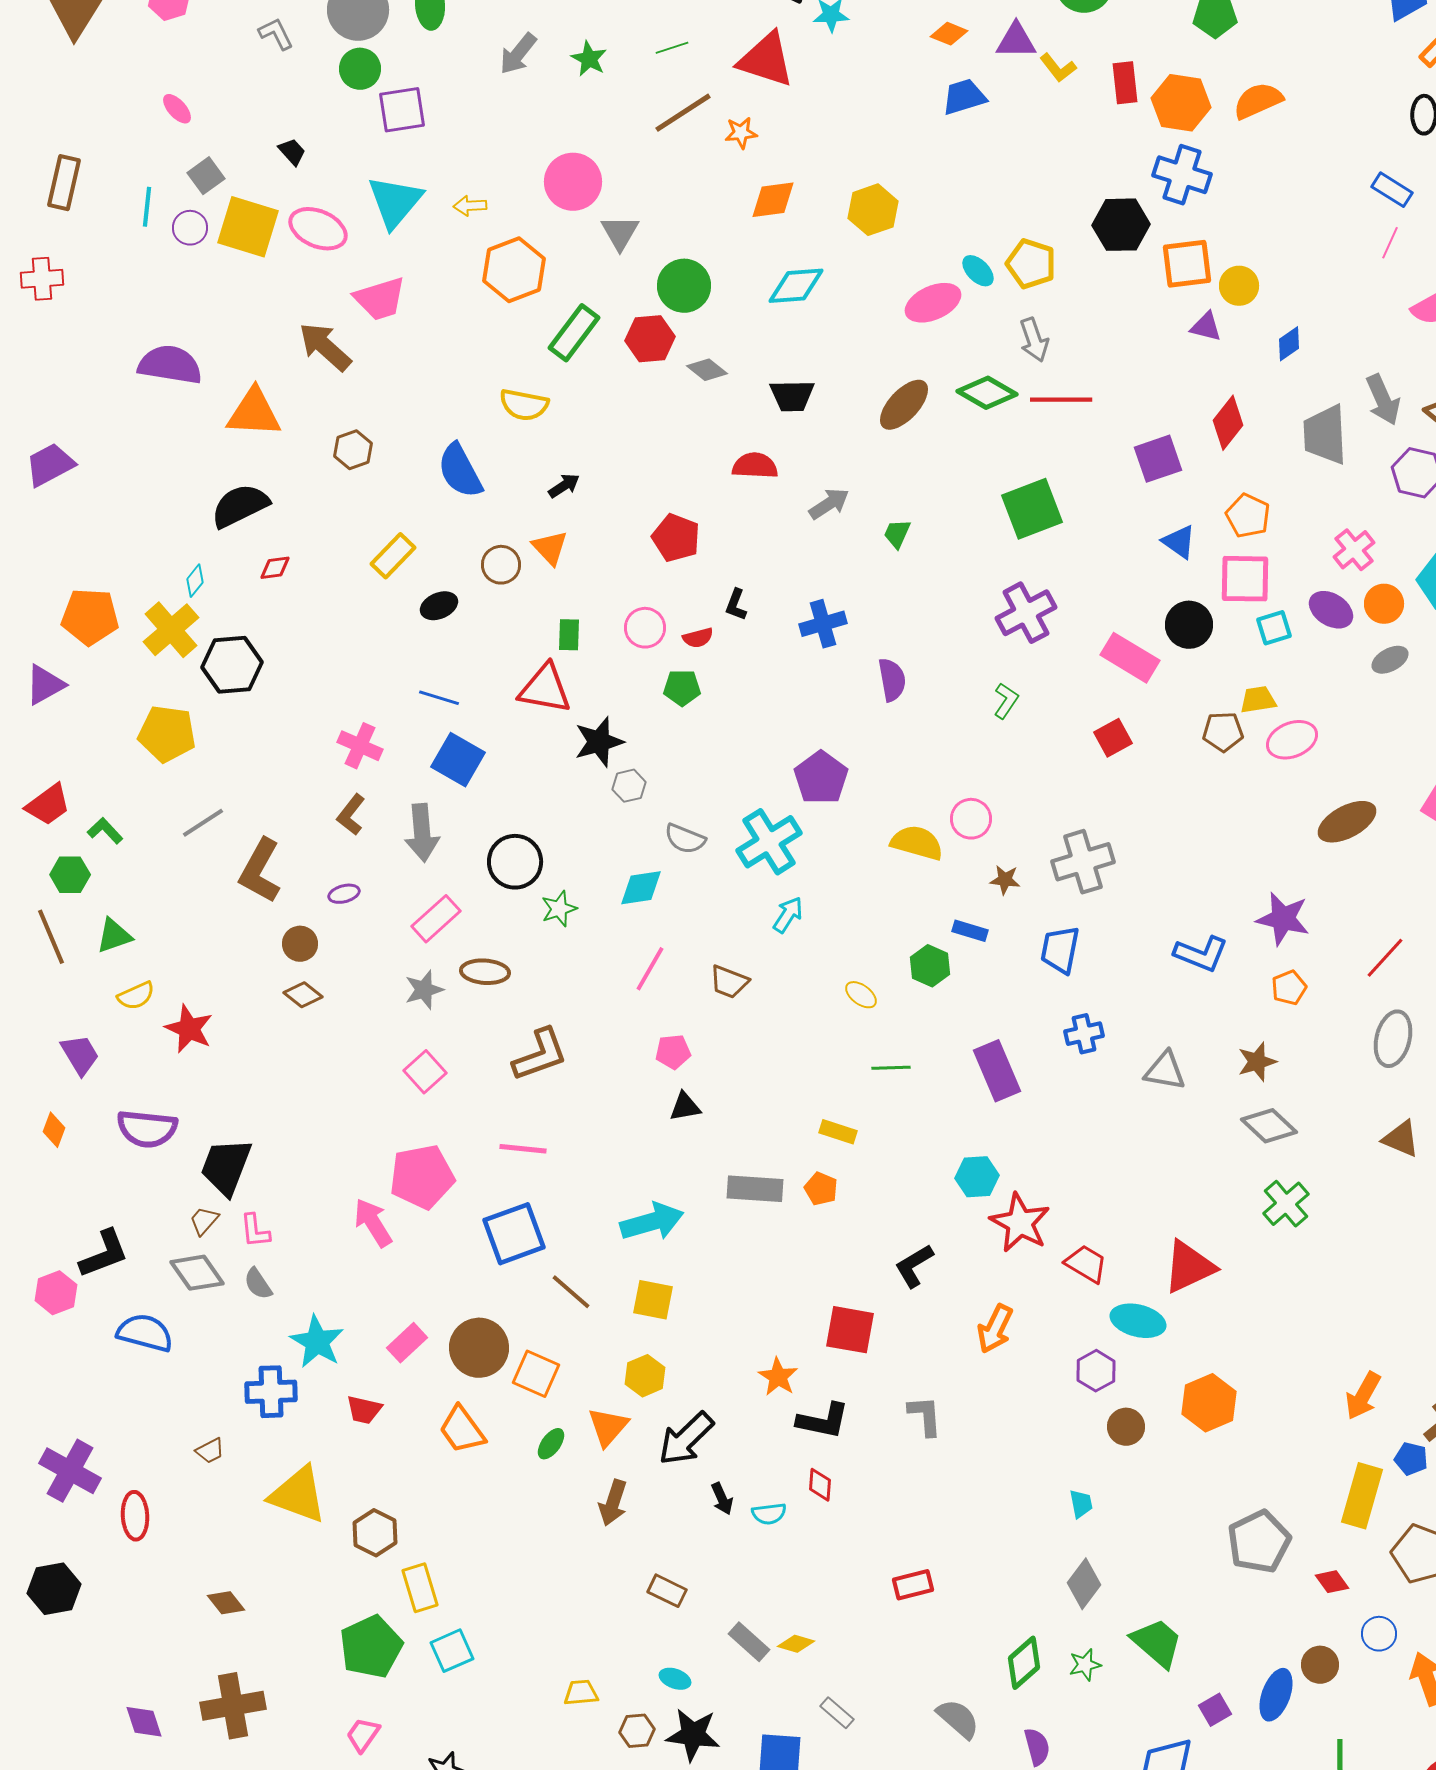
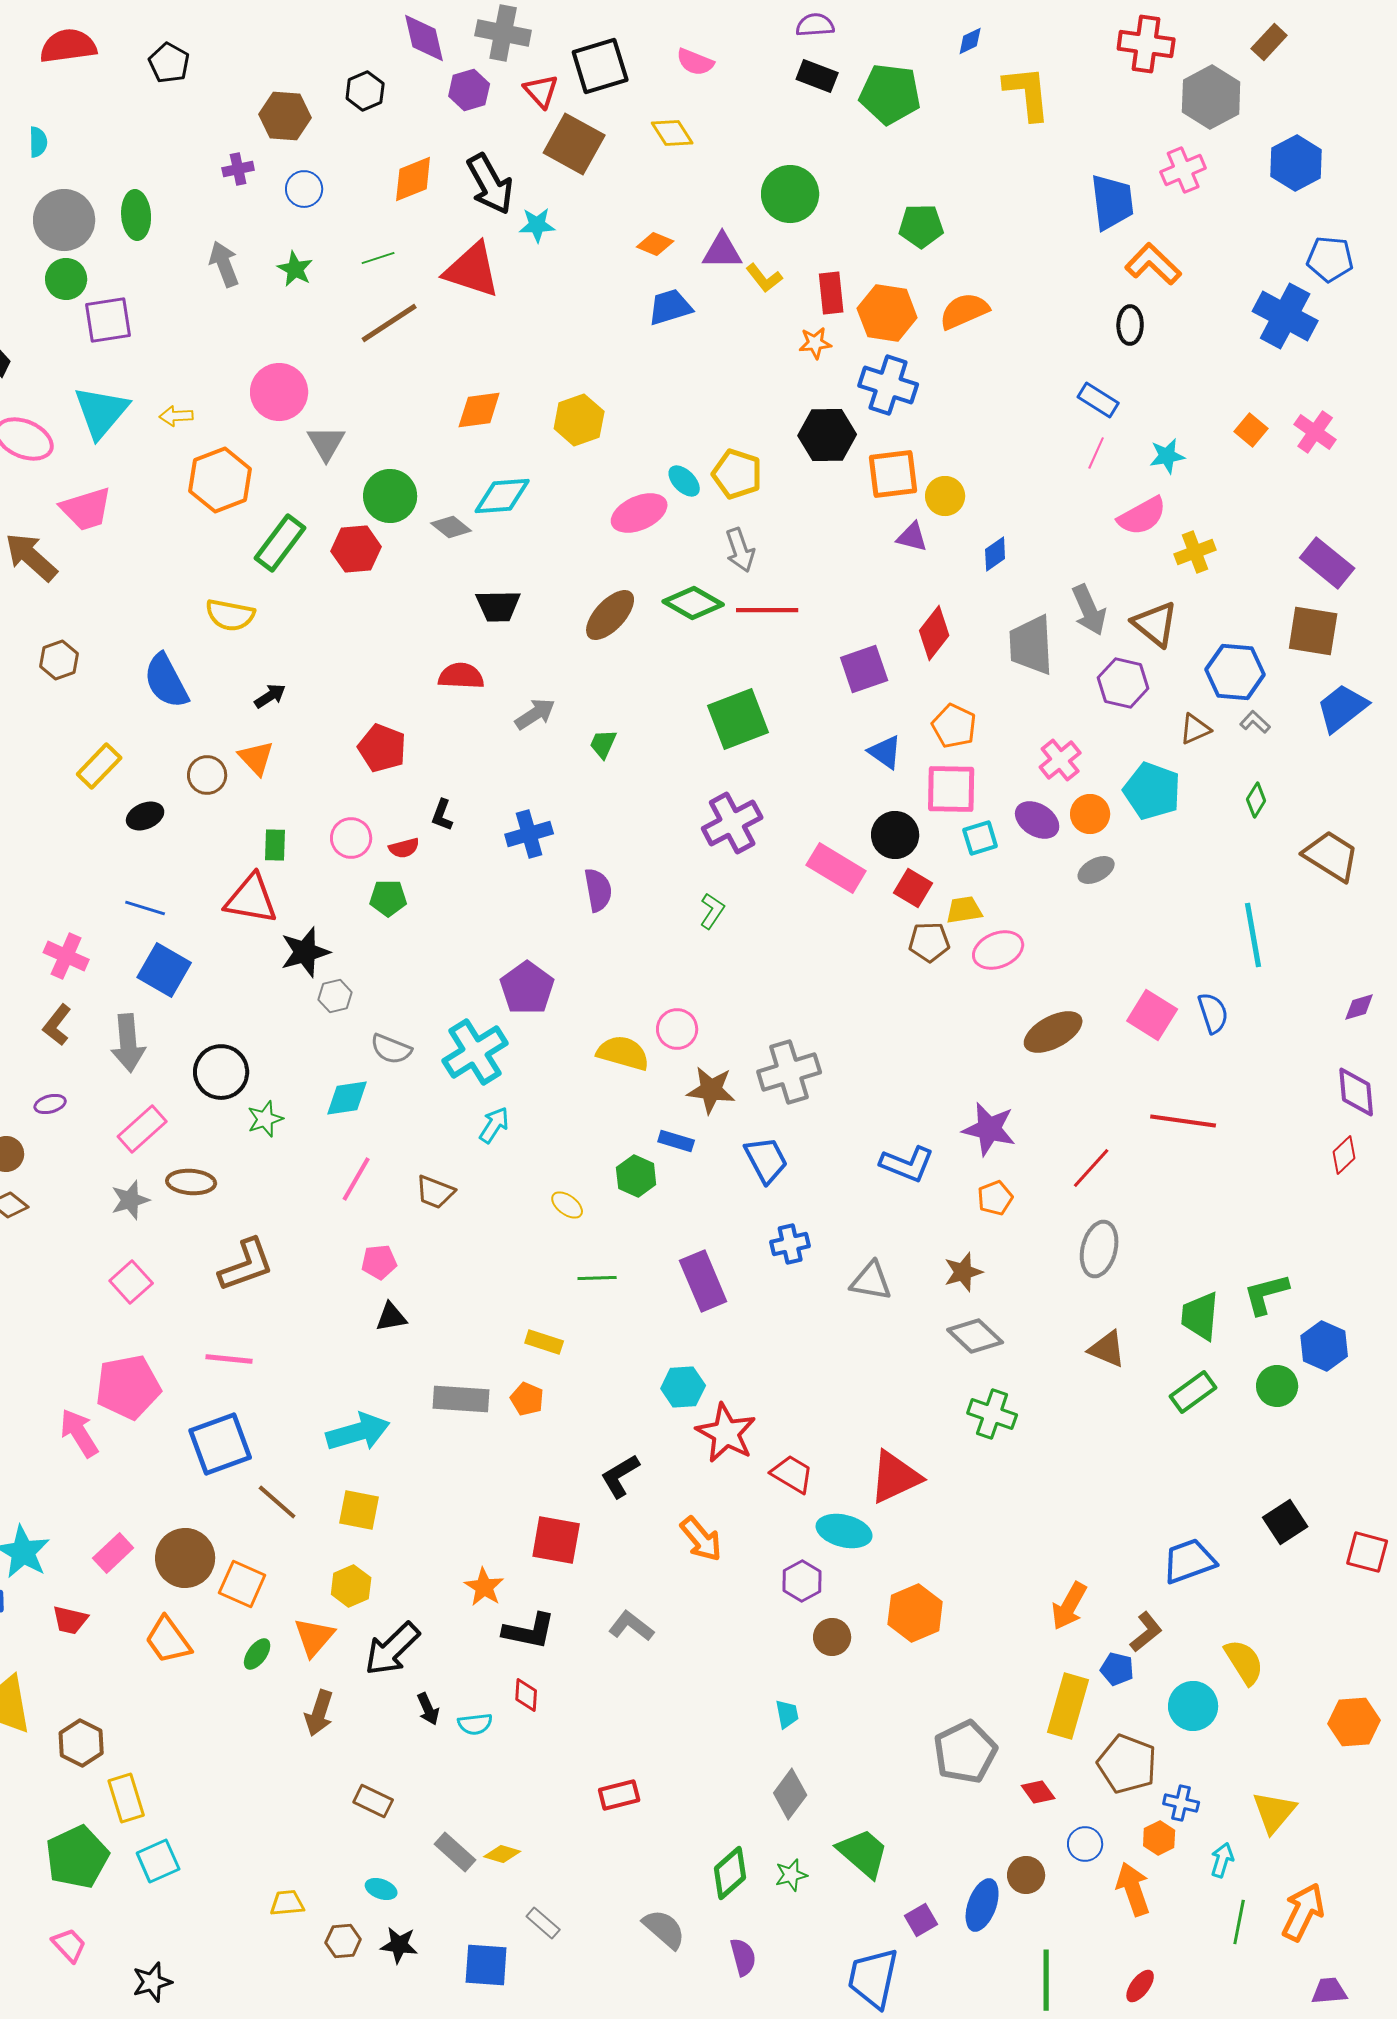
gray arrow: (518, 54) -> (224, 264), turned 120
orange star: (741, 133) -> (815, 343), moved
gray diamond: (707, 370) -> (451, 527), moved
red square: (1113, 738) -> (913, 888), moved, turned -30
brown star: (1005, 880) -> (711, 1090), size x1.6
blue trapezoid: (1060, 950) -> (766, 1160), turned 141
green cross: (1286, 1204) -> (992, 1414), turned -30
orange arrow: (995, 1329) -> (701, 1539), turned -66
gray L-shape: (925, 1416) -> (631, 1626), turned -48
pink trapezoid: (363, 1735) -> (69, 1945), turned 102
black star: (693, 1735) -> (399, 1945), size x0.7

